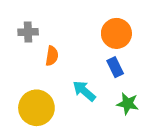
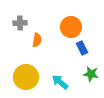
orange circle: (116, 33) -> (71, 27), moved
cyan arrow: (84, 91) -> (60, 82), moved

